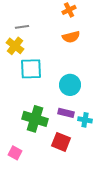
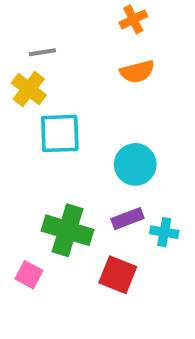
purple rectangle: (66, 113) -> (127, 219), turned -35
pink square: (15, 153) -> (29, 275), moved

